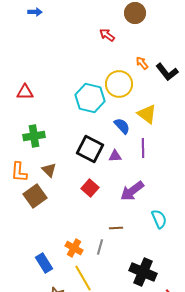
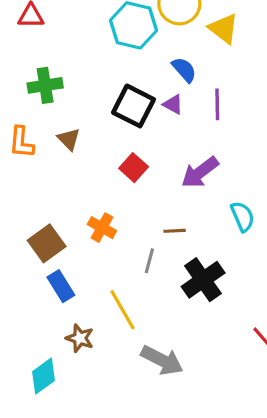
yellow triangle: (147, 114) -> (224, 29), moved
purple triangle: (115, 156) -> (173, 104), moved, turned 32
brown square: (35, 196) -> (47, 243), moved
orange cross: (74, 248) -> (102, 228), moved
black cross: (143, 272) -> (203, 280), moved, turned 32

